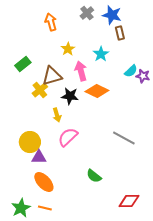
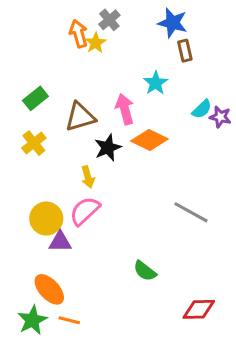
gray cross: (87, 13) -> (109, 20), moved
yellow star: (68, 49) -> (96, 43), moved
yellow cross: (40, 90) -> (34, 143), moved
black star: (70, 96) -> (108, 148), turned -30
pink semicircle: (68, 137) -> (85, 211), moved
orange ellipse: (44, 182) -> (49, 289), moved

